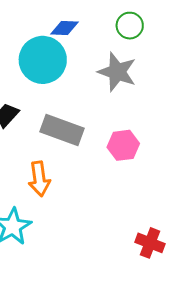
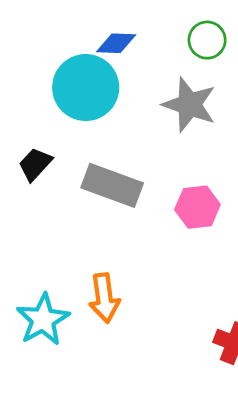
orange arrow: (39, 179) -> (104, 298), moved

